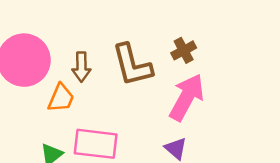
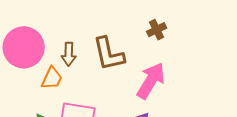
brown cross: (184, 50) -> (157, 30), moved

